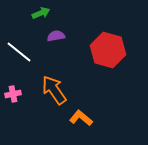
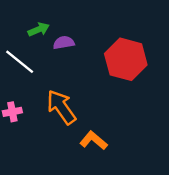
green arrow: (41, 13) -> (39, 29), moved

